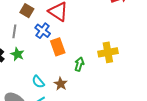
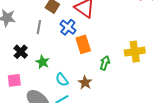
green star: (17, 54) -> (42, 62), moved

